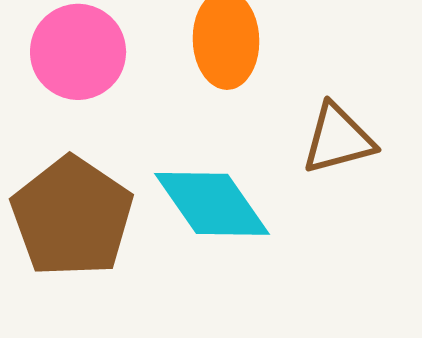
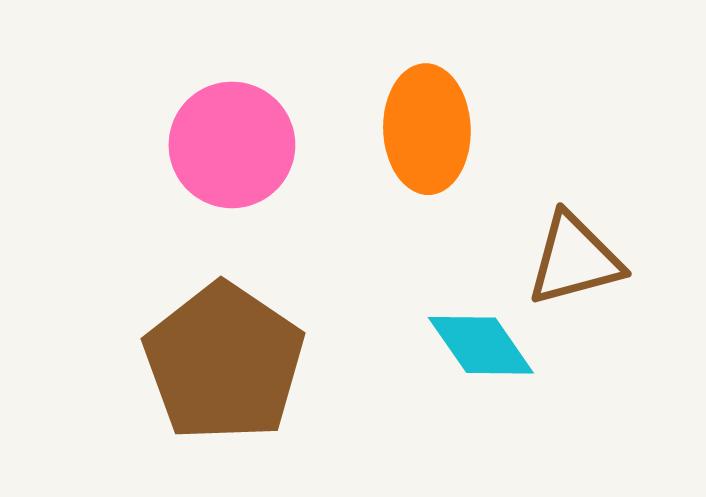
cyan diamond: (212, 204) -> (481, 345), moved, size x0.7

